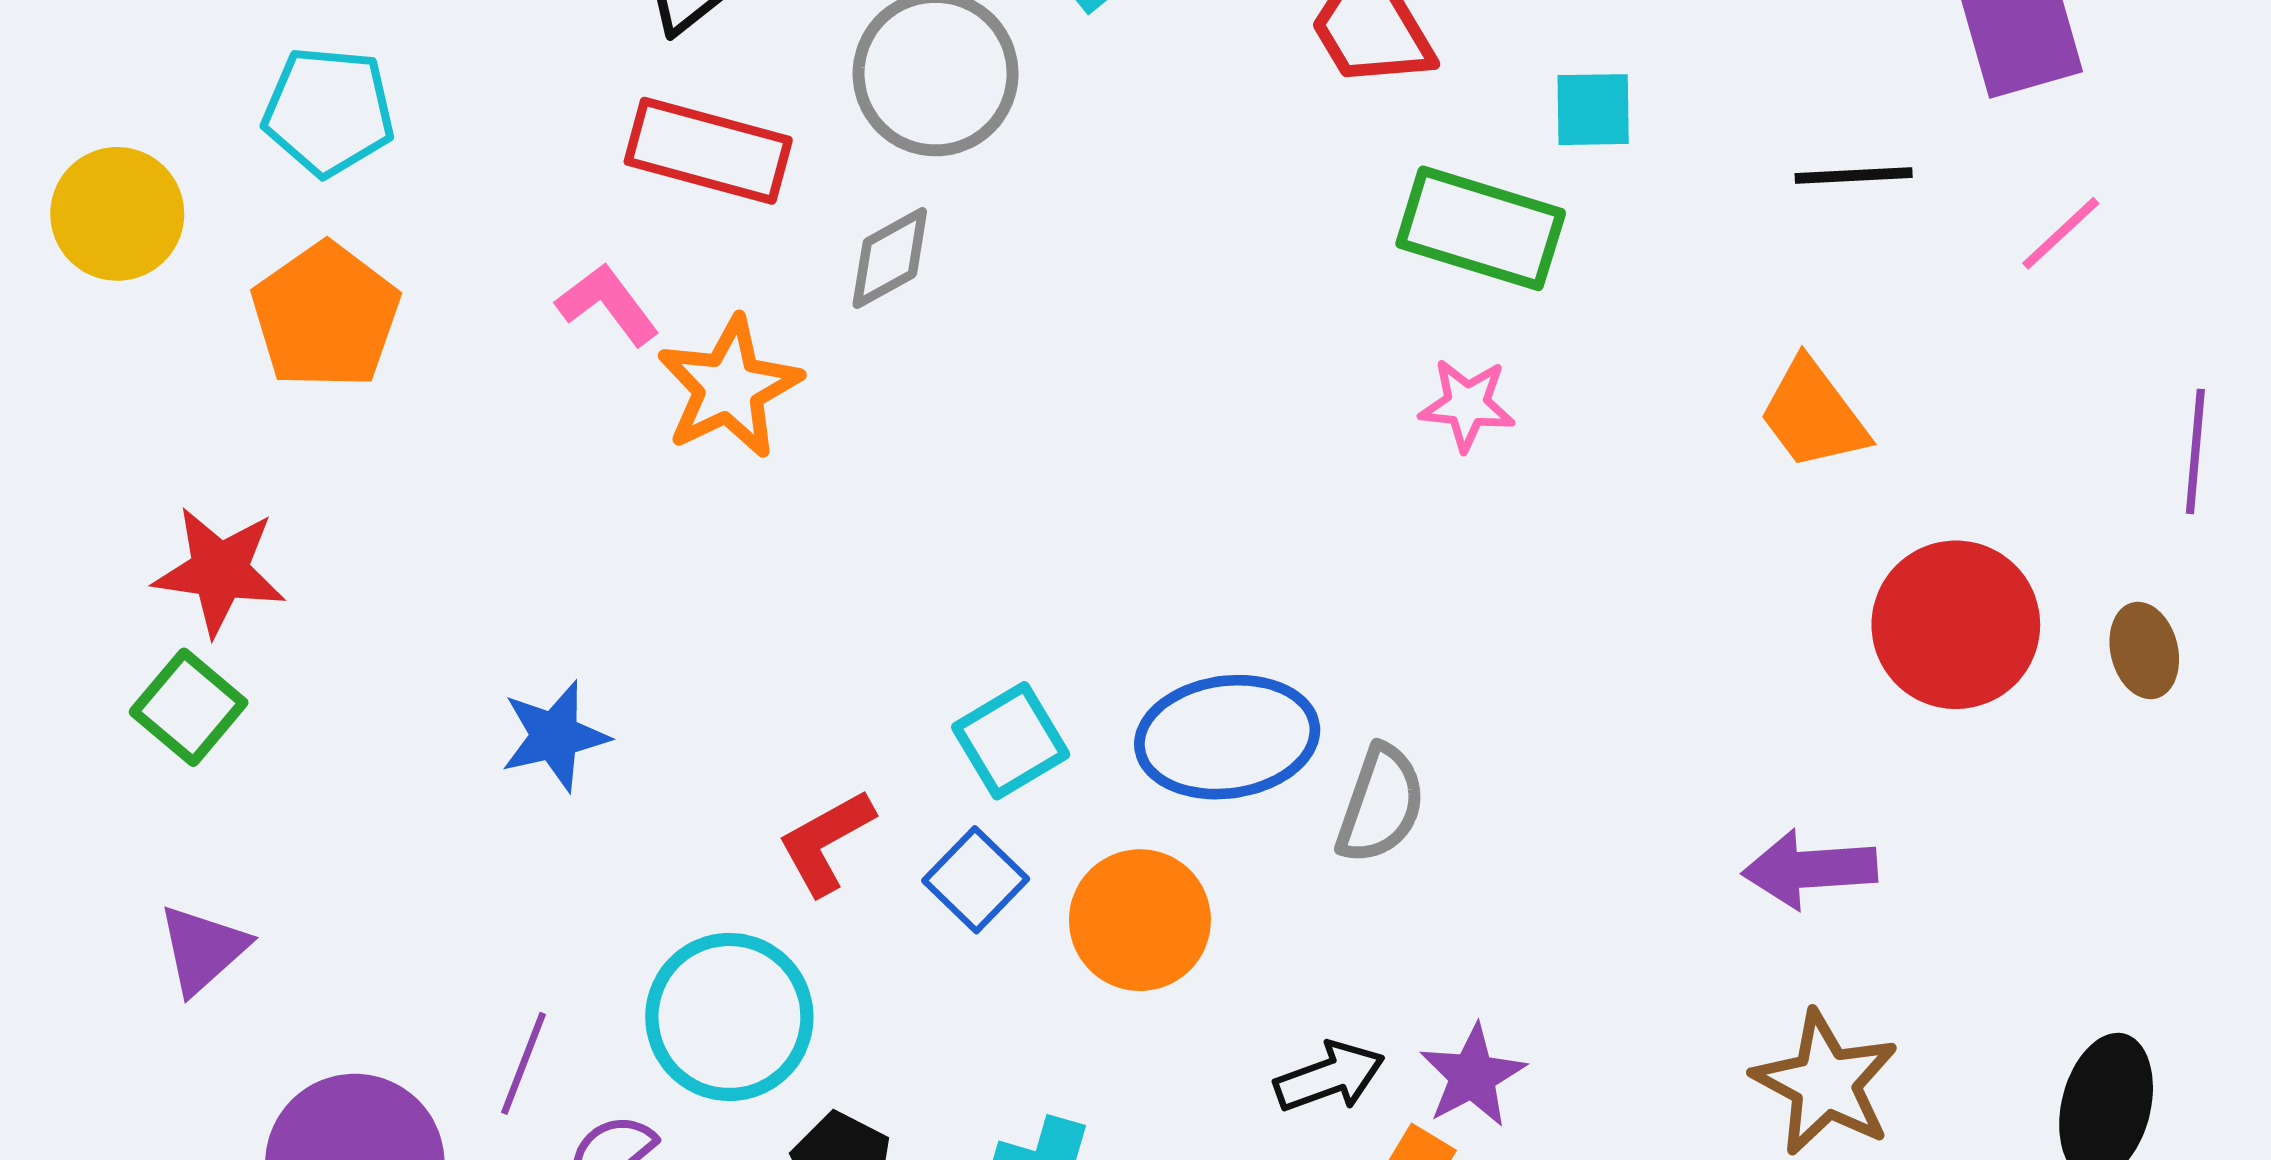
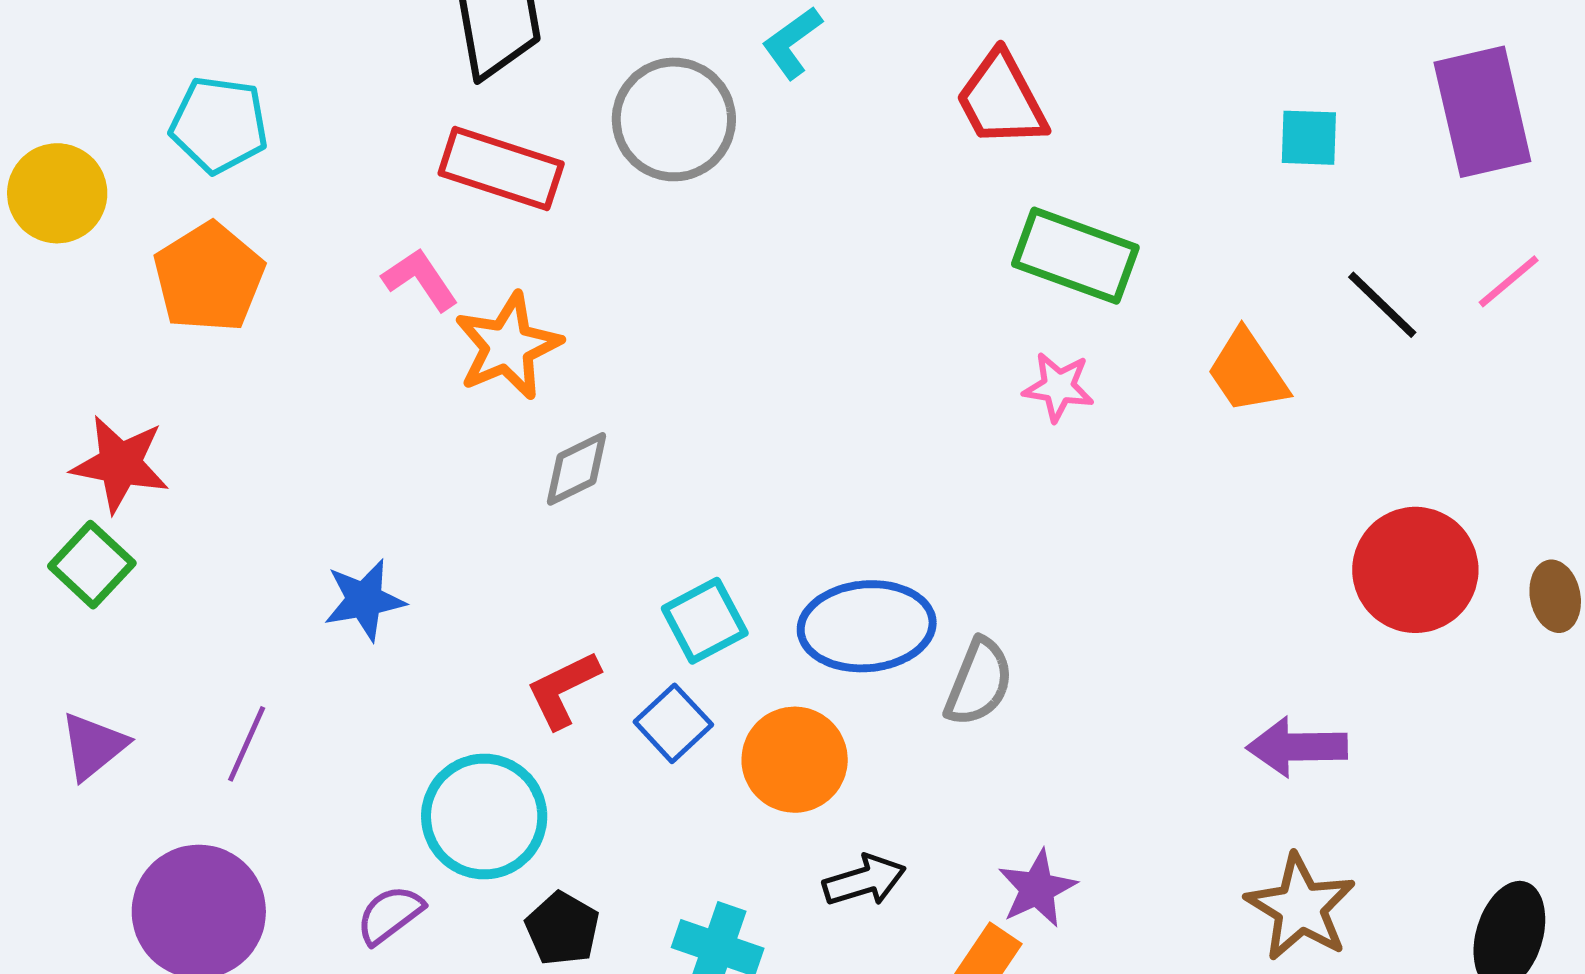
cyan square: (1593, 110) -> (1309, 138), moved
black line: (1854, 175) -> (1382, 305), moved, turned 44
gray diamond: (890, 258) -> (576, 469), moved
orange trapezoid: (1813, 415) -> (1247, 372), moved
purple line: (523, 1063) -> (247, 744), moved
black arrow: (1329, 1077) -> (864, 880), moved

